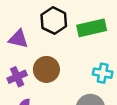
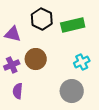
cyan cross: (103, 73) -> (82, 62), turned -35

